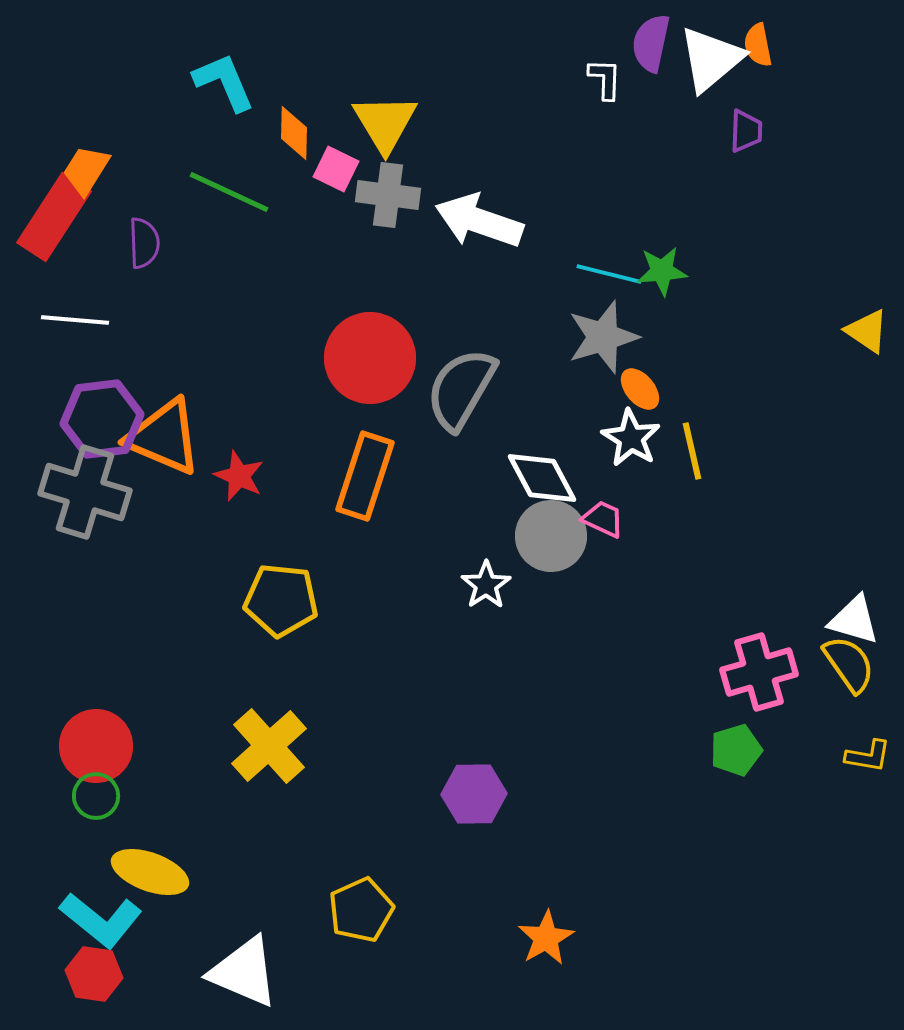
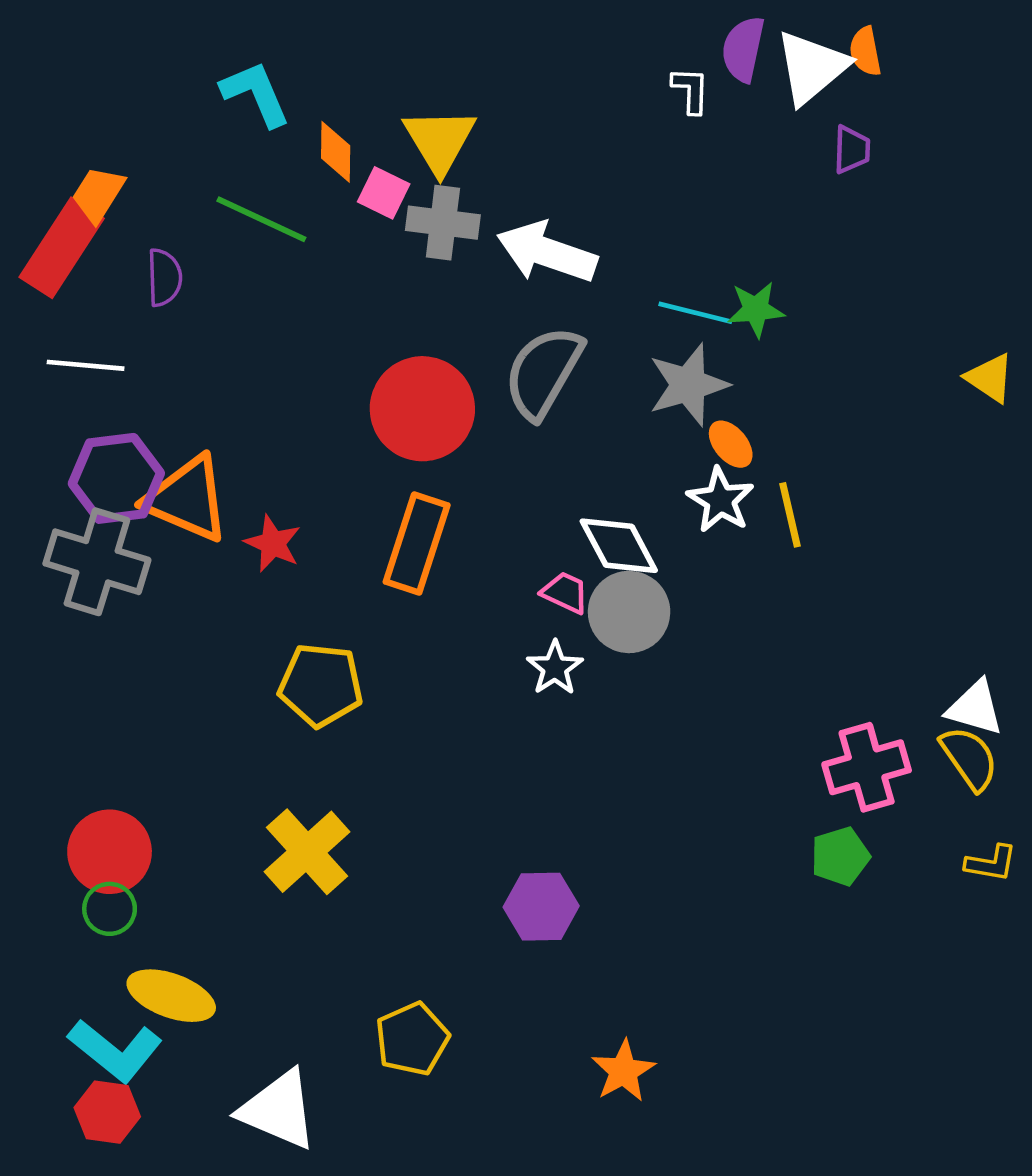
gray semicircle: (461, 389) -> (543, 372), moved
pink trapezoid: (603, 519) -> (565, 593), moved

